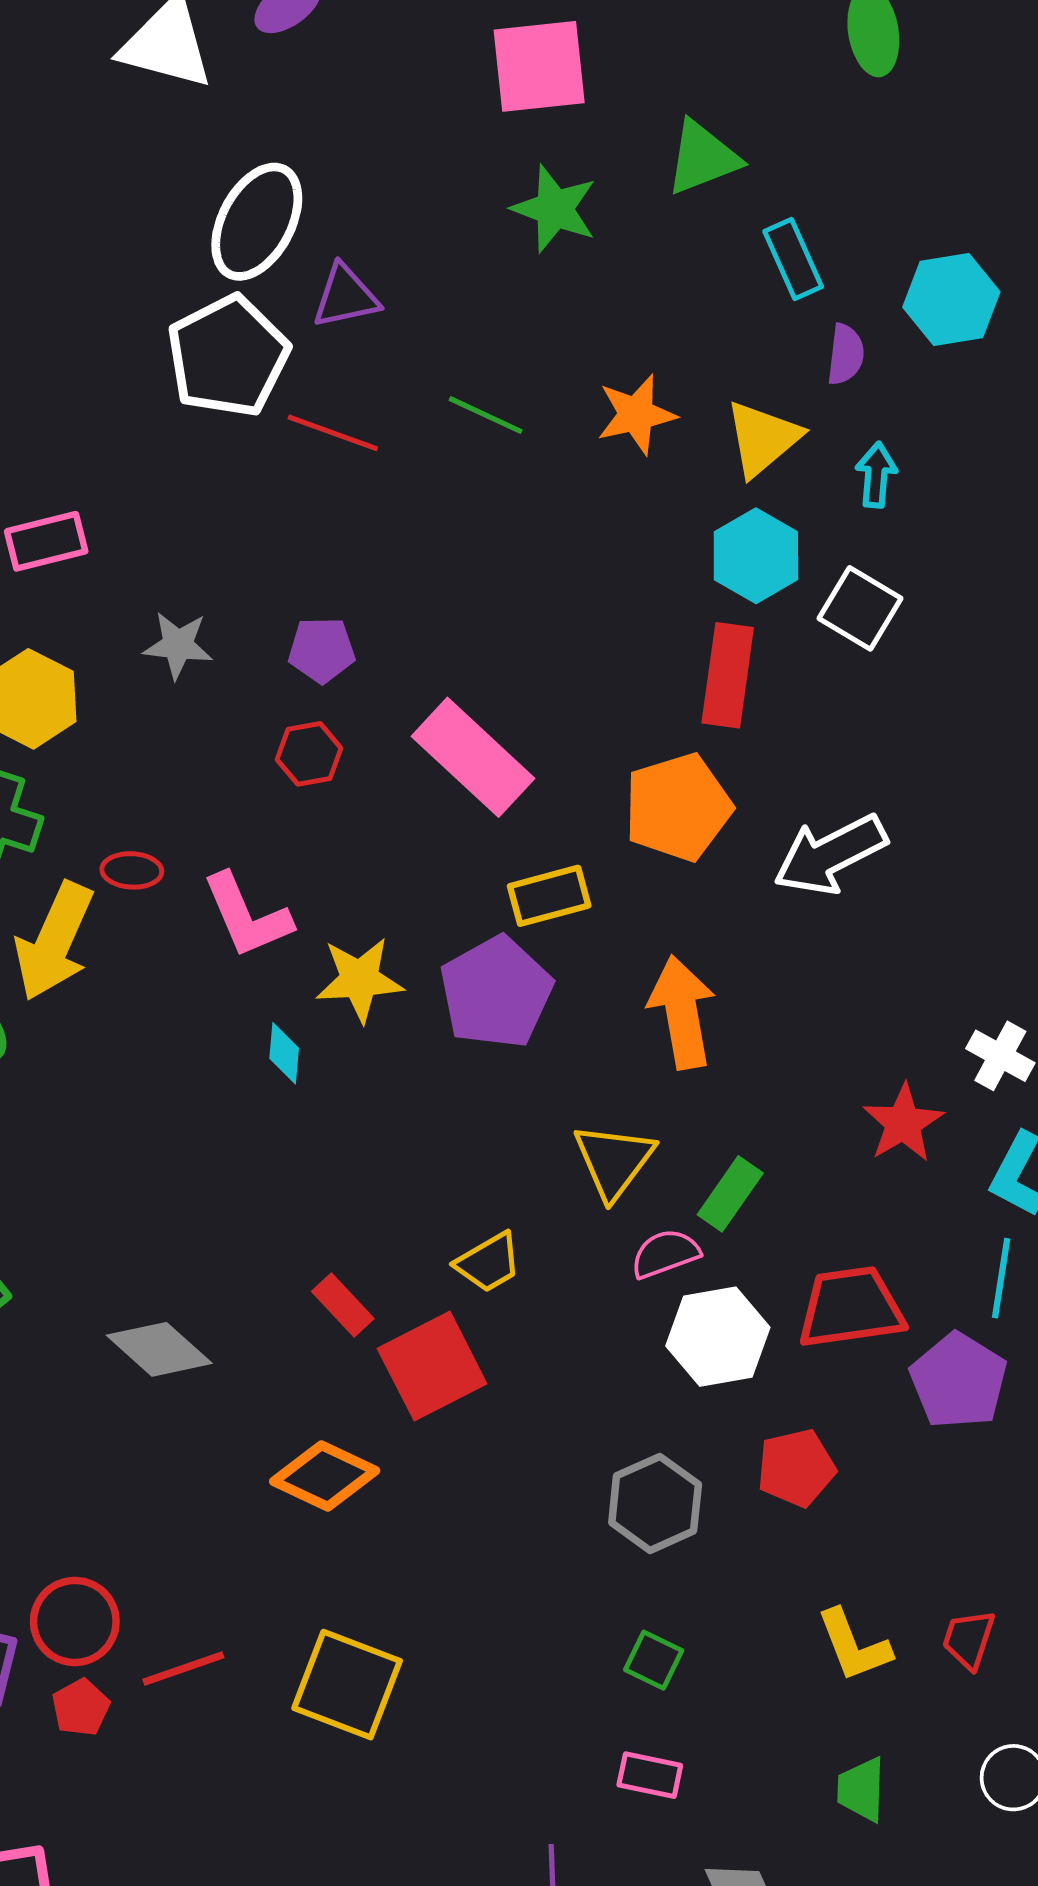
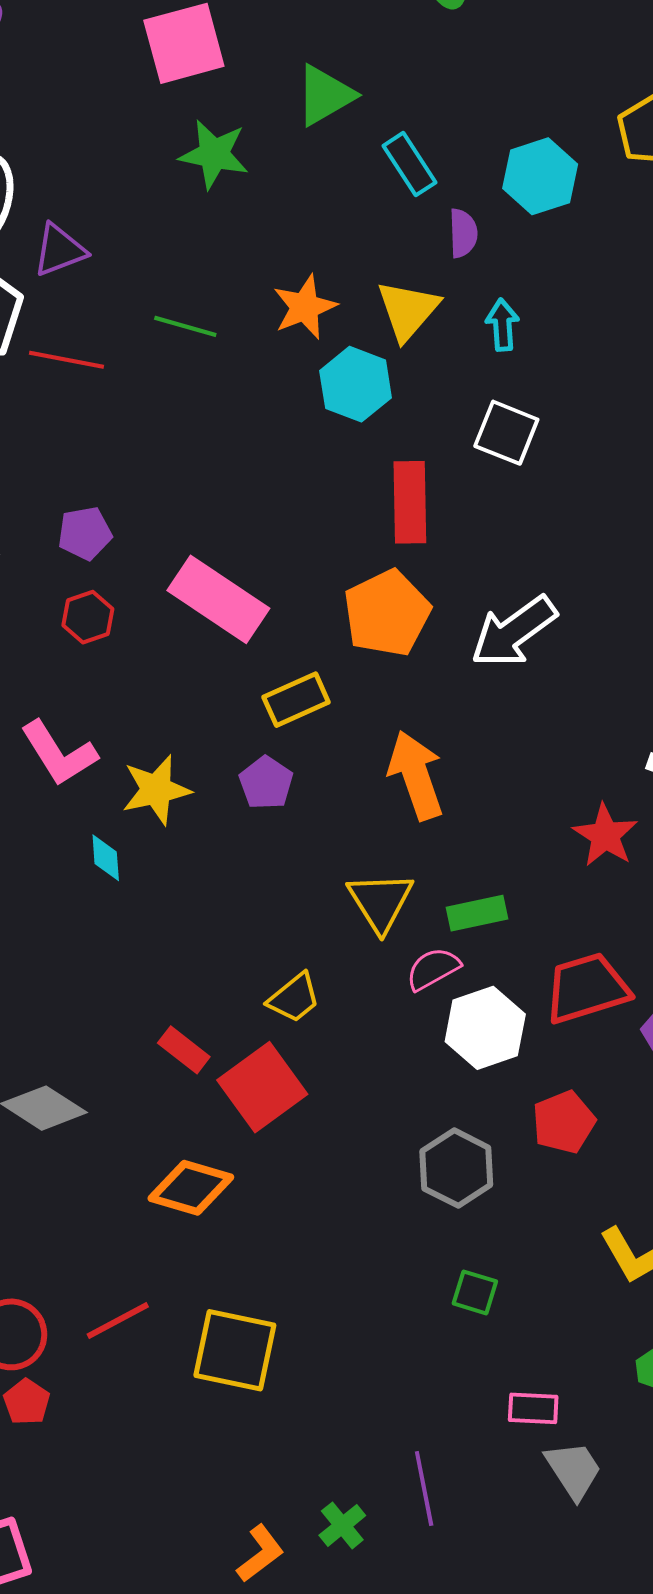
cyan hexagon: (756, 556) -> (356, 384), moved
purple pentagon: (496, 992) -> (266, 783), size x0.6
green rectangle: (730, 1194) -> (477, 913), turned 52
red line: (183, 1668) -> (118, 1321), moved
pink rectangle: (650, 1775) -> (533, 1408), moved

